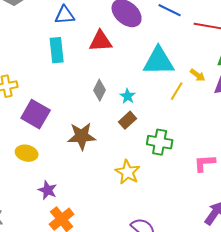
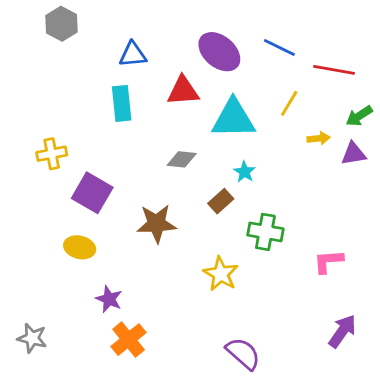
cyan triangle: (159, 61) -> (233, 119), moved
yellow arrow: (198, 75) -> (319, 138), turned -42
gray diamond: (100, 90) -> (182, 159), turned 70
yellow line: (177, 91) -> (289, 103), moved
cyan star: (128, 96) -> (245, 172), moved

